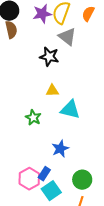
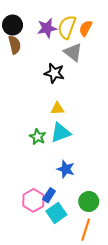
orange semicircle: (88, 14) -> (86, 28), moved
cyan triangle: (70, 110) -> (61, 133), moved, turned -35
blue star: (60, 149) -> (66, 169), turned -30

